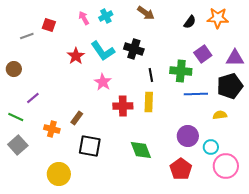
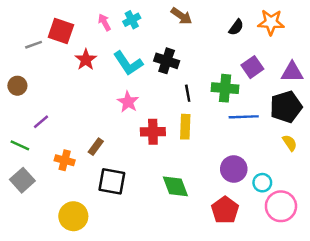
red square: (49, 25) -> (61, 31), size x1.5
red star: (76, 56) -> (86, 60), moved
yellow semicircle: (220, 115) -> (290, 143), moved, turned 64

